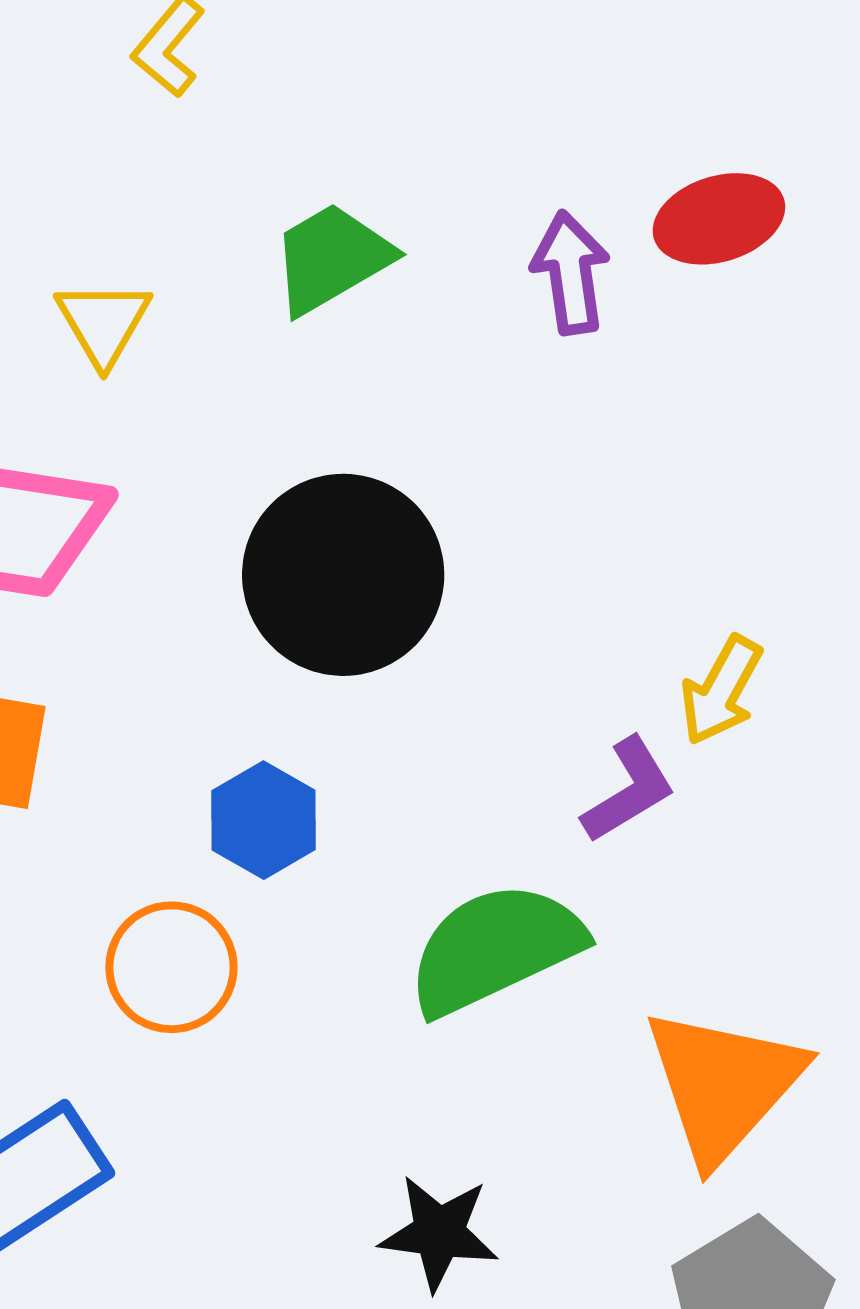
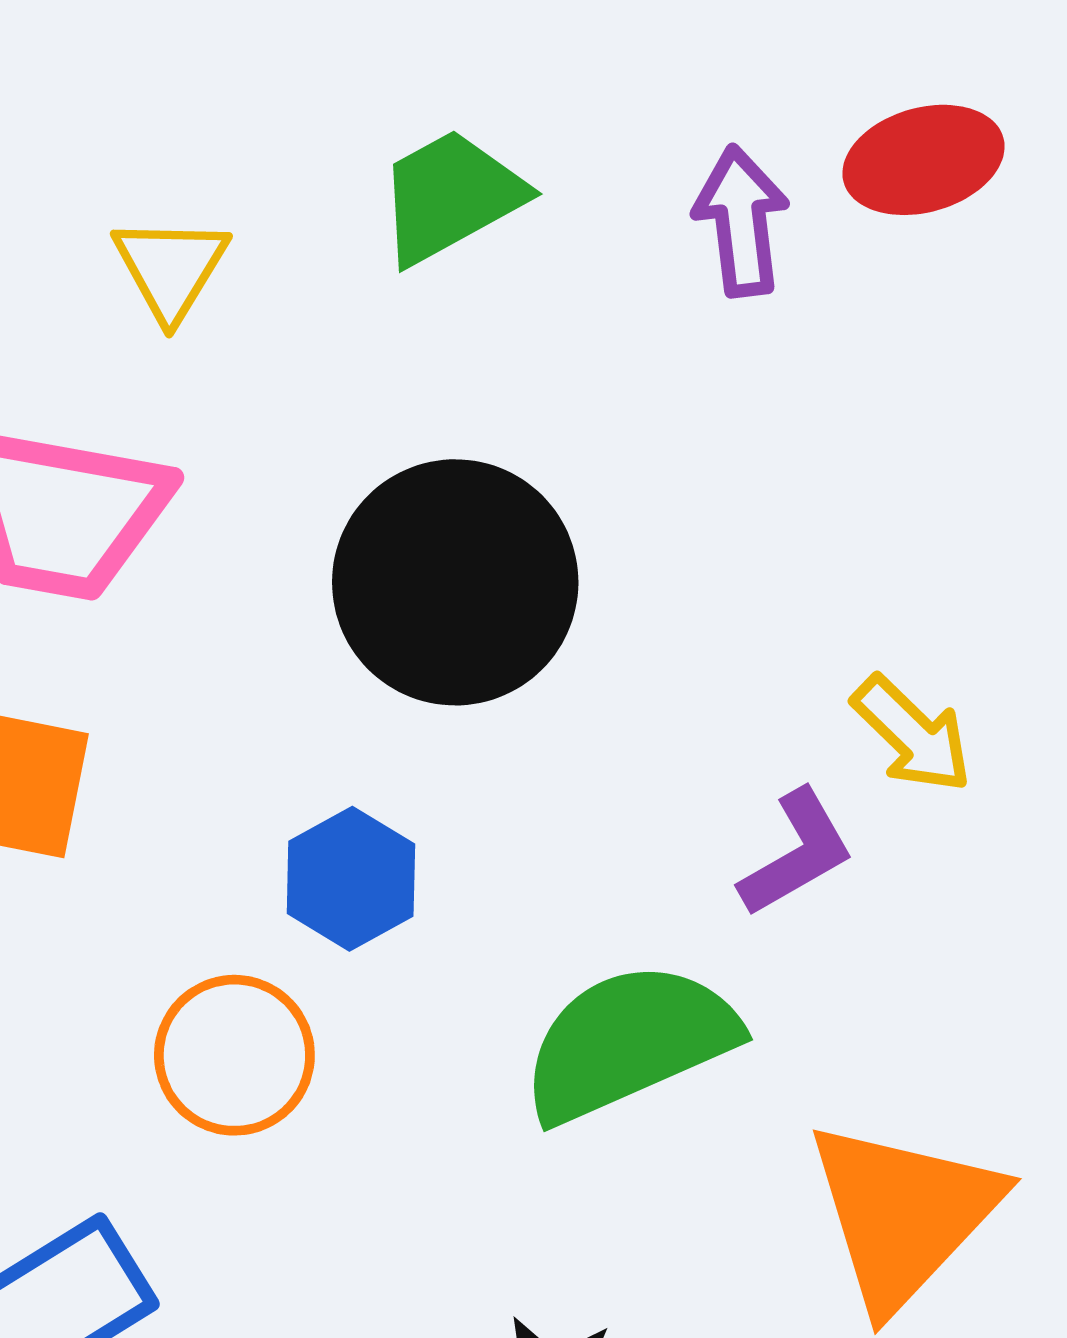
yellow arrow: (721, 690) -> (912, 734), turned -76

